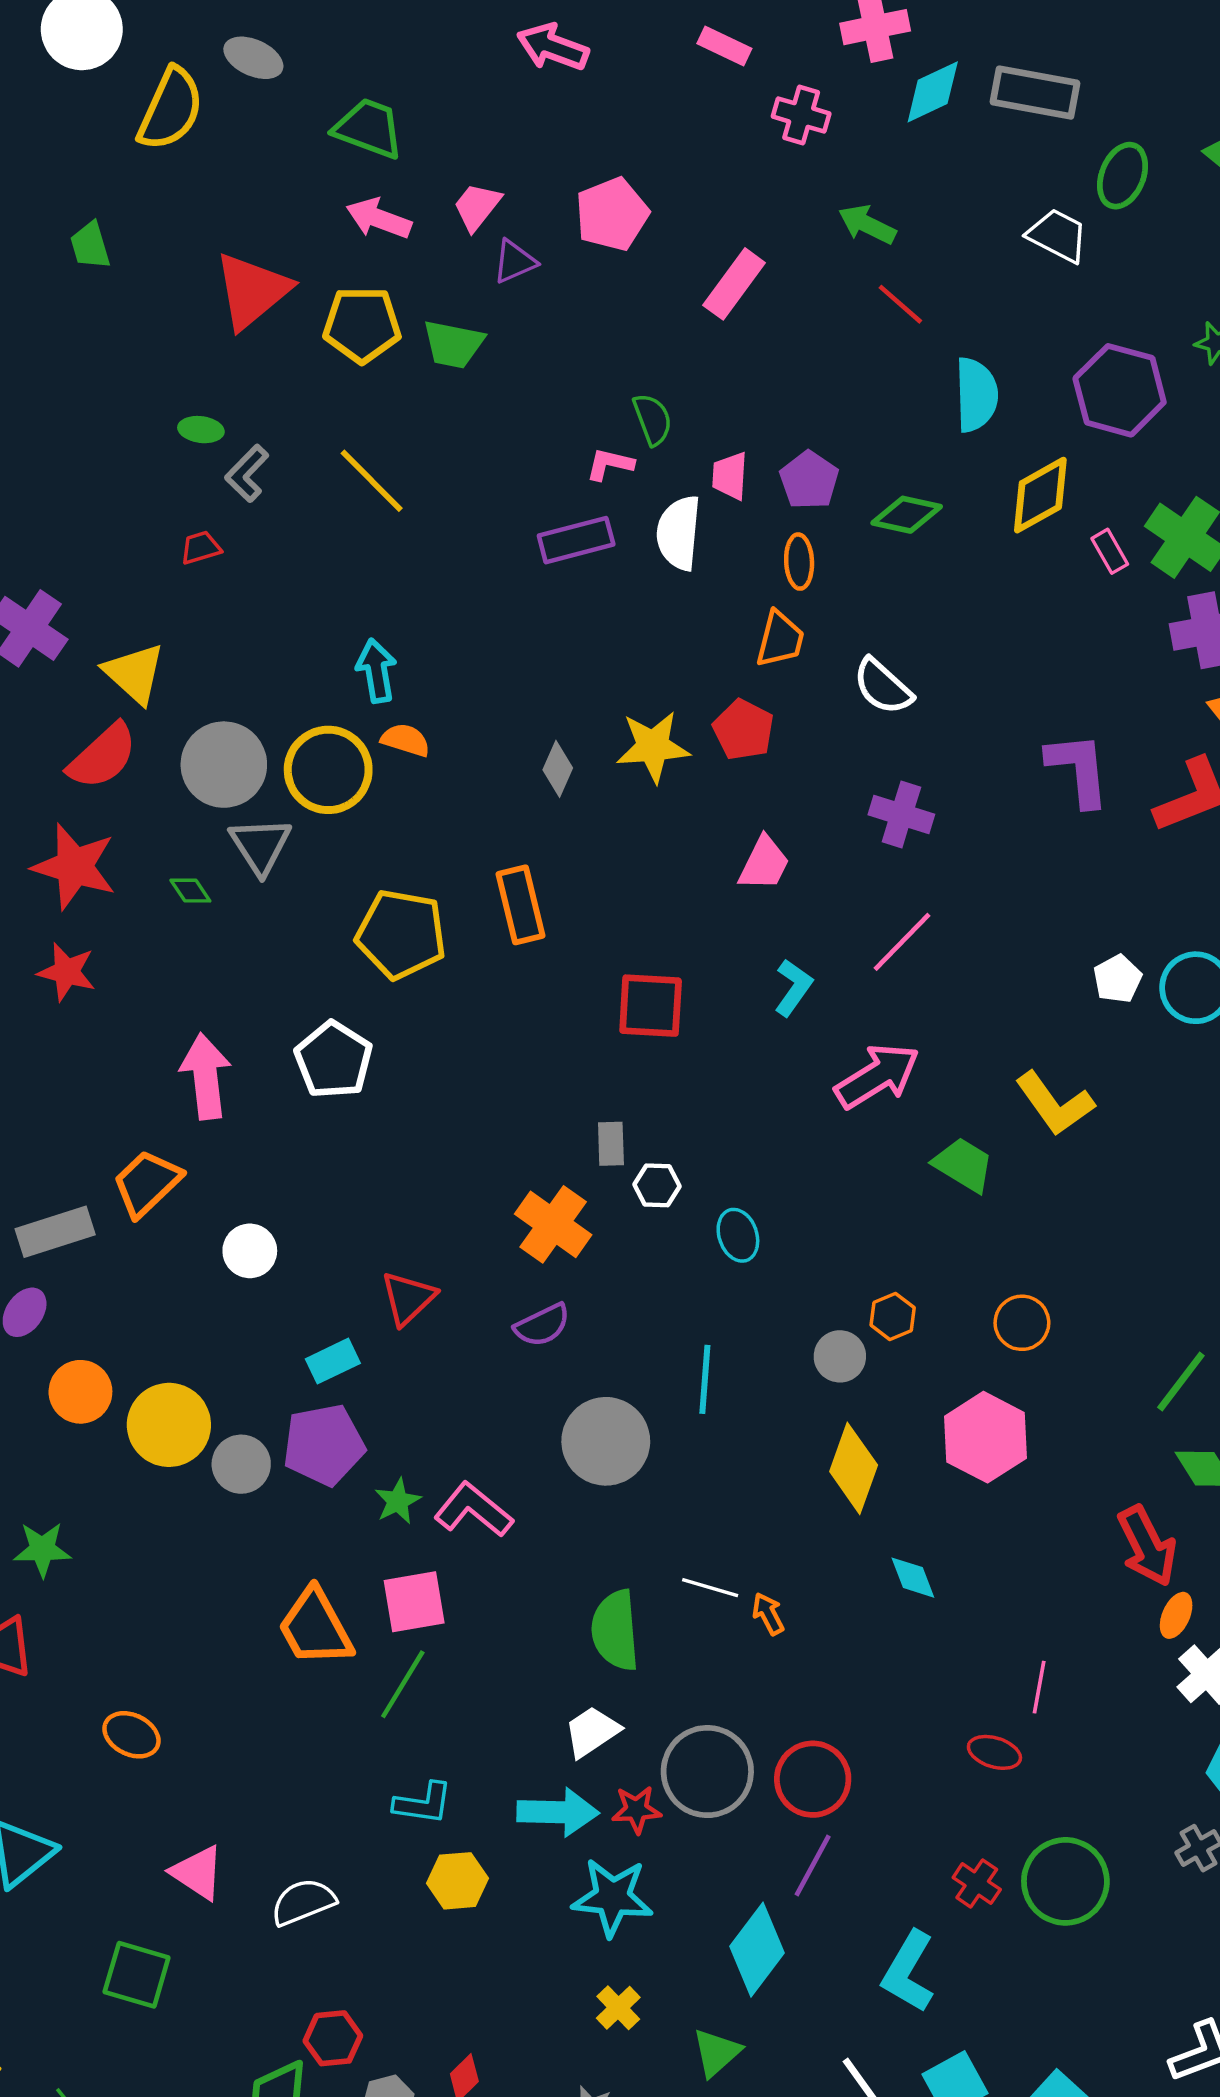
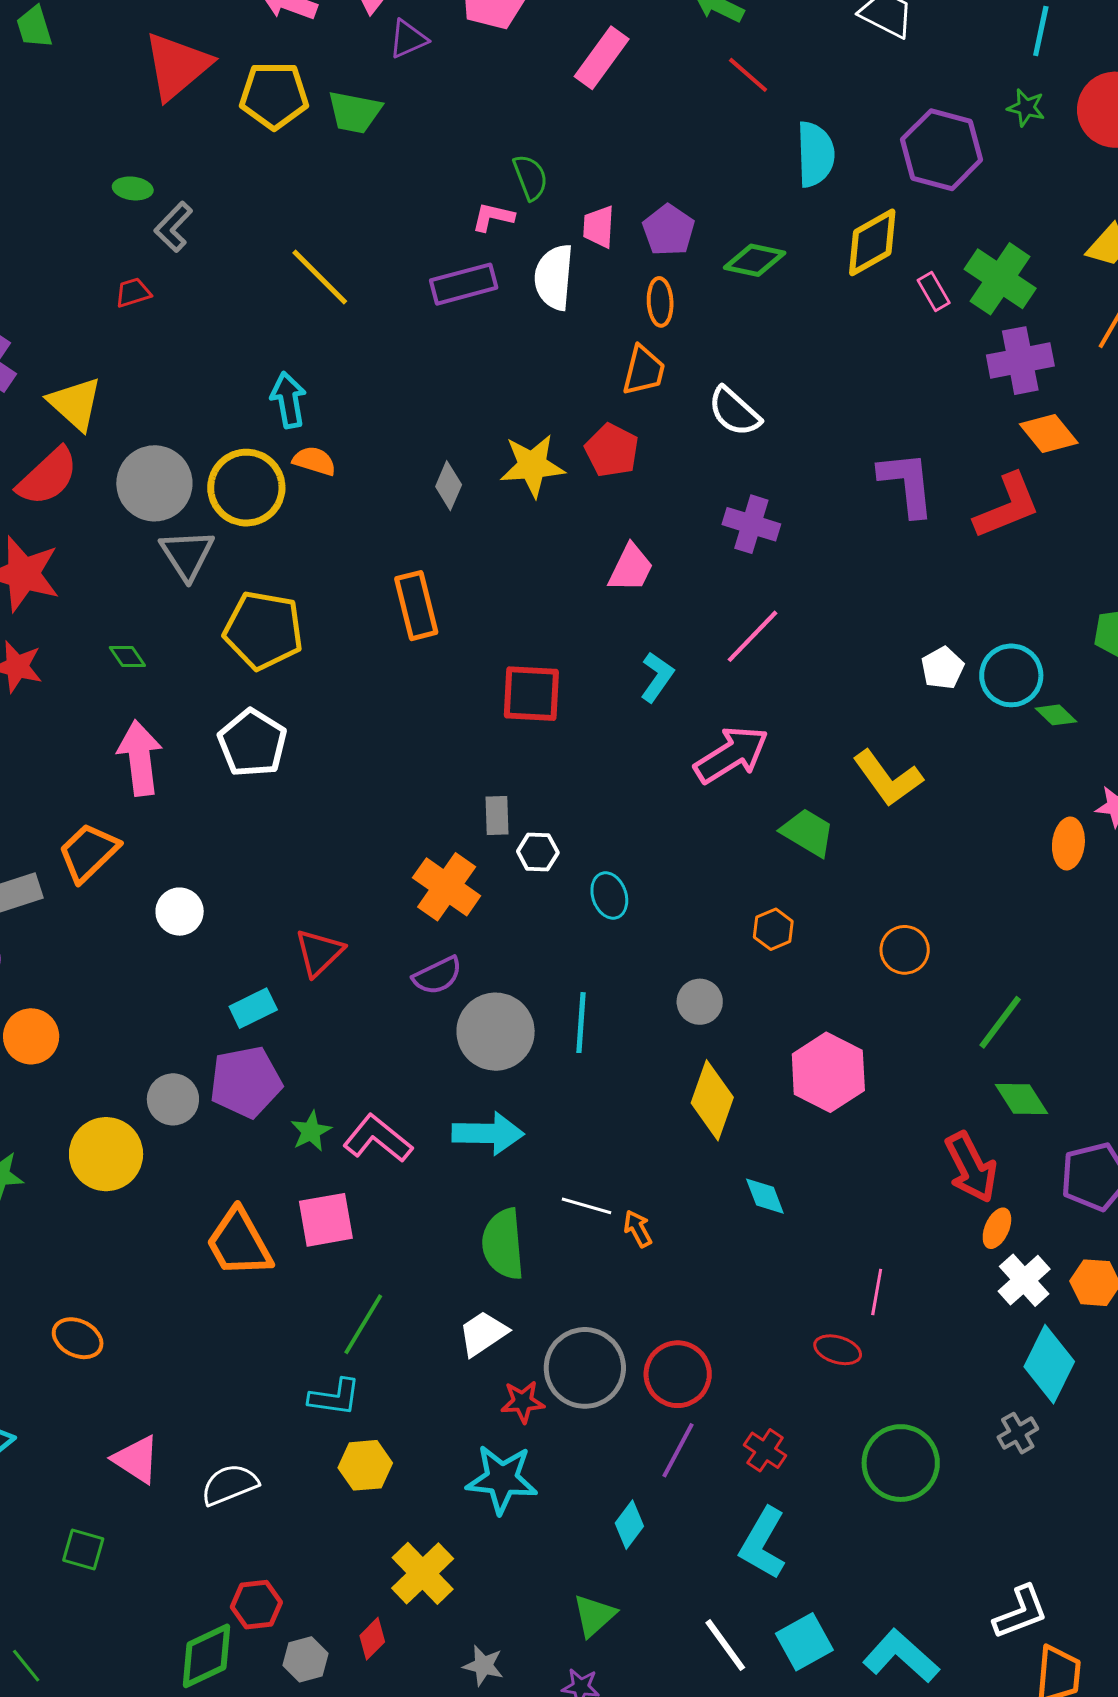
yellow line: (372, 481) -> (320, 277), moved
green diamond: (190, 891) -> (127, 657), moved
yellow pentagon: (401, 934) -> (263, 630), moved
orange hexagon: (893, 1316) -> (773, 929), moved
orange circle: (1022, 1323) -> (905, 950), moved
yellow circle: (169, 1425) -> (106, 1154), moved
gray circle: (606, 1441) -> (496, 1032), moved
green line: (403, 1684) -> (363, 1324), moved
cyan arrow: (558, 1812) -> (488, 1133), moved
red cross: (977, 1883) -> (765, 1450), moved
cyan diamond: (757, 1950) -> (629, 1525), size x0.6
green square: (137, 1975) -> (83, 1550), size x0.7
yellow cross: (618, 2008) -> (423, 1573), moved, size x1.6

